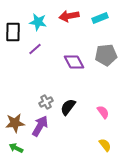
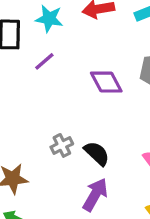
black semicircle: (68, 107) -> (97, 153), turned 96
purple arrow: (40, 126) -> (95, 195), moved

